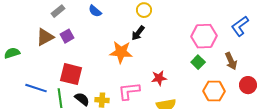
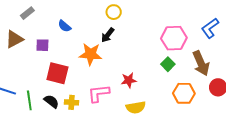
blue semicircle: (95, 11) -> (64, 26), moved
purple square: (67, 36) -> (42, 45), moved, turned 32
brown arrow: (231, 61) -> (201, 63), size x1.4
red square: (71, 74) -> (57, 73), moved

